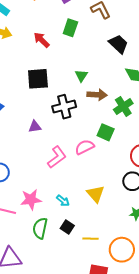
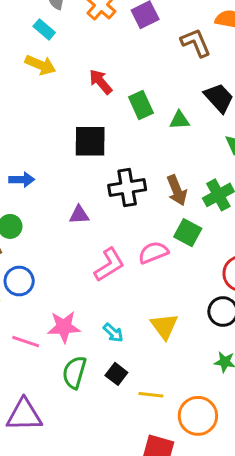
green rectangle: (70, 28) -> (141, 105), moved, turned -48
green triangle: (81, 76) -> (179, 120), moved, turned 48
brown arrow: (97, 95) -> (177, 190), moved, turned 60

